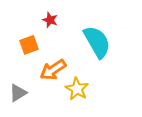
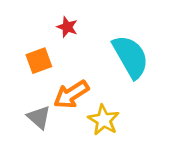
gray triangle: (18, 93) -> (39, 117), moved, turned -48

